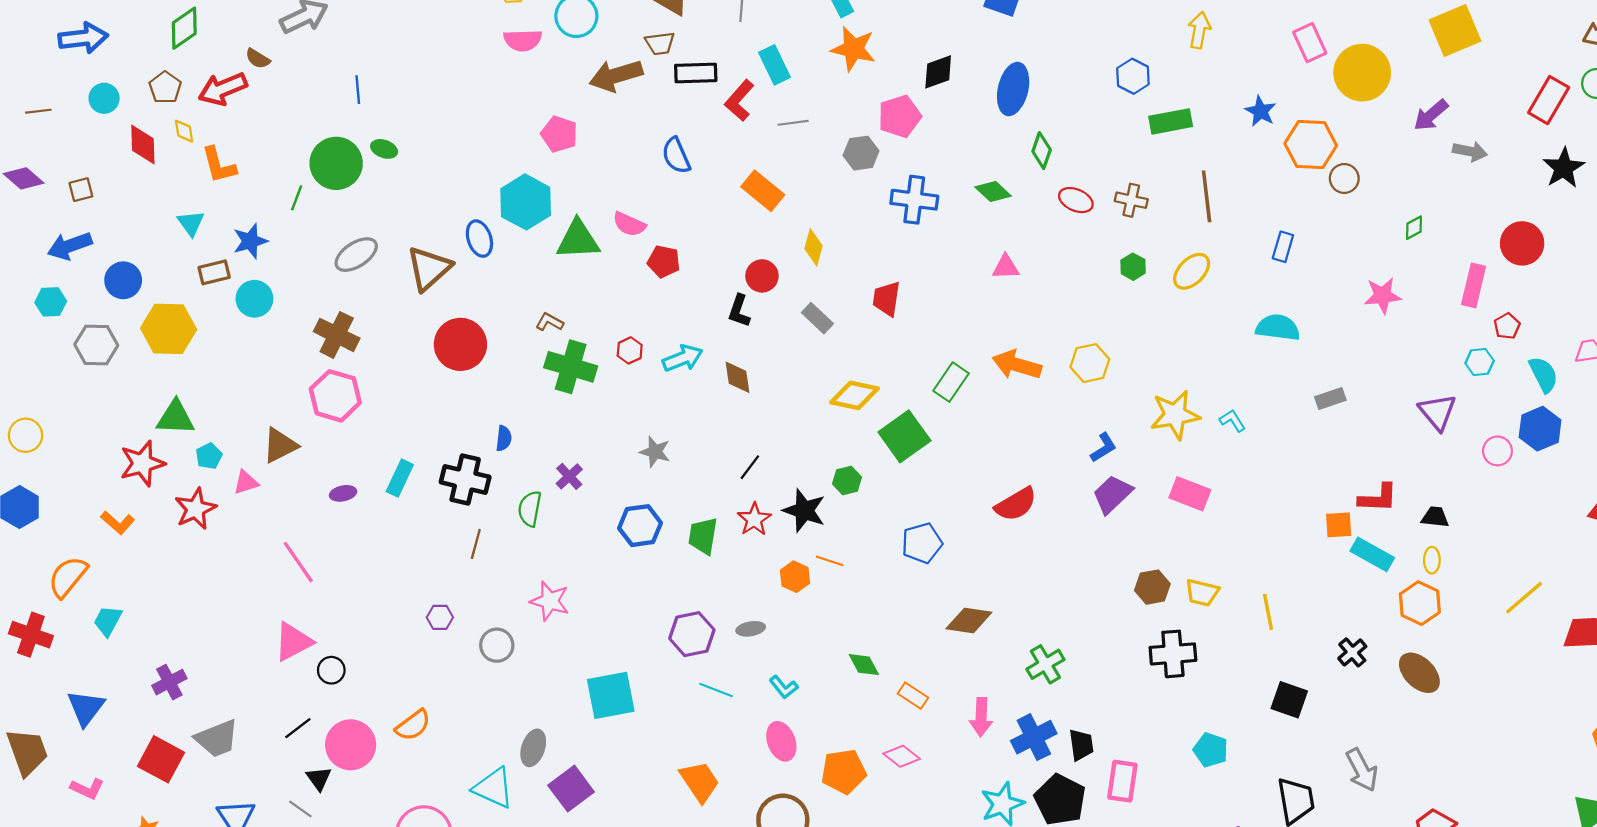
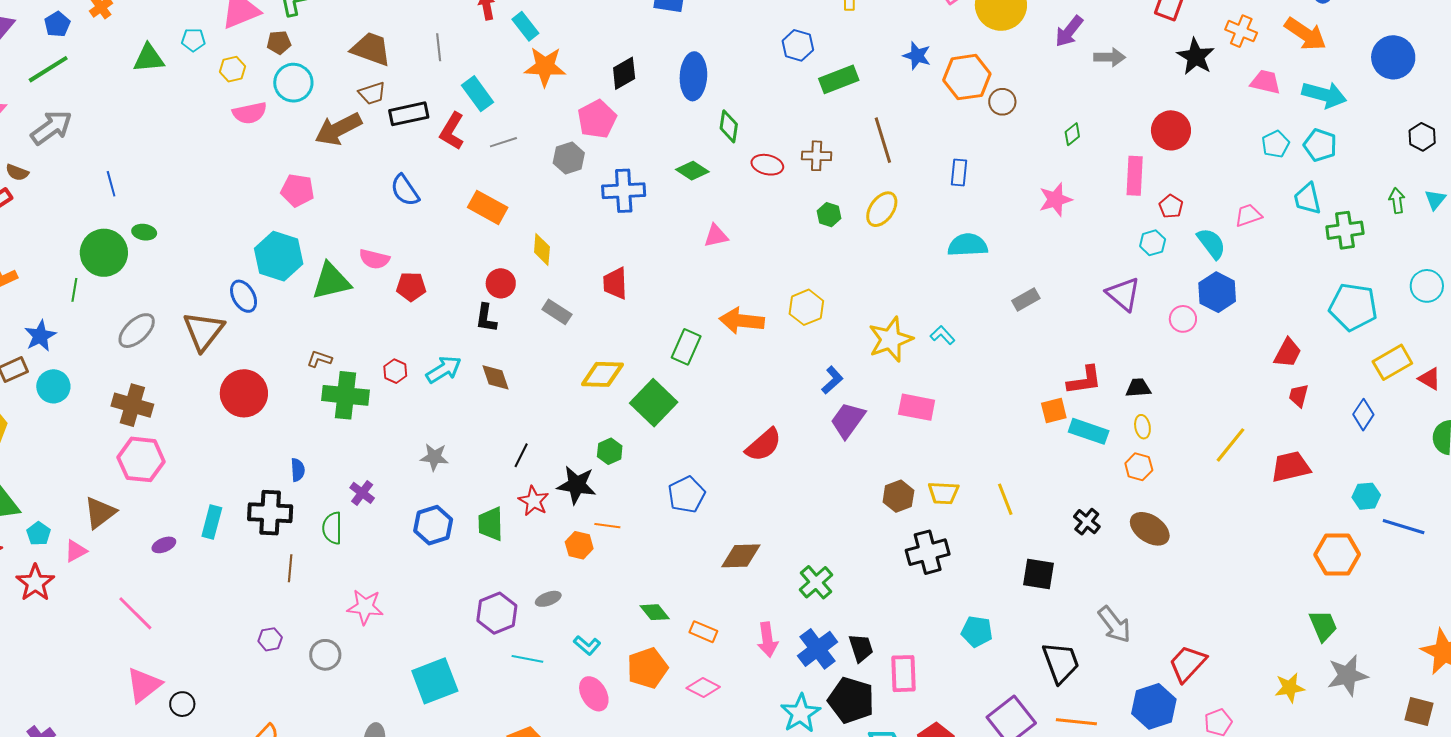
orange hexagon: (1420, 603) -> (1139, 467), size x0.7
orange pentagon: (844, 772) -> (647, 668), moved

